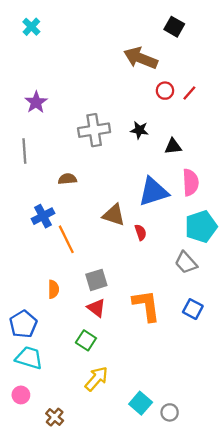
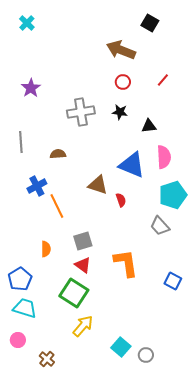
red circle: (165, 91) -> (123, 82), moved
gray line: (24, 151) -> (21, 142), moved
blue triangle: (153, 192) -> (132, 165), turned 40
blue square: (193, 309) -> (173, 281), moved
green square: (86, 340) -> (74, 293), size x1.6

